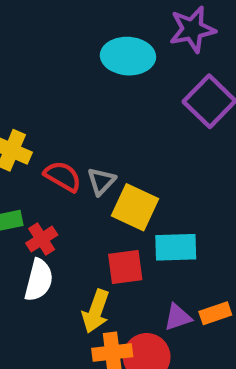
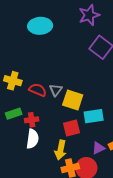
cyan ellipse: (128, 56) -> (40, 26), moved
red cross: (42, 239) -> (32, 120), turned 32

